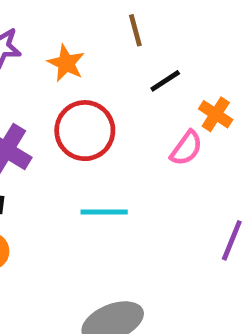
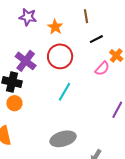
cyan line: (104, 212) -> (64, 92), turned -66

